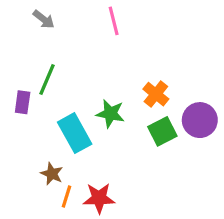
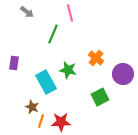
green line: (47, 79) -> (53, 34), moved
green square: (162, 131) -> (100, 97), moved

